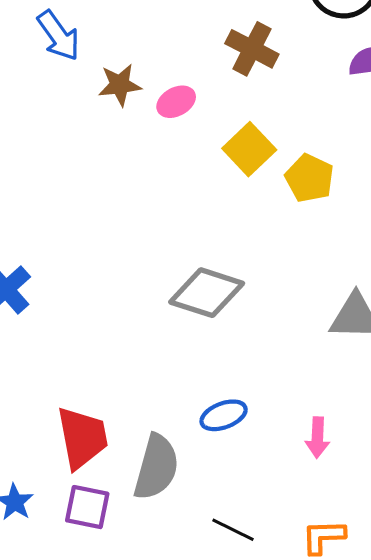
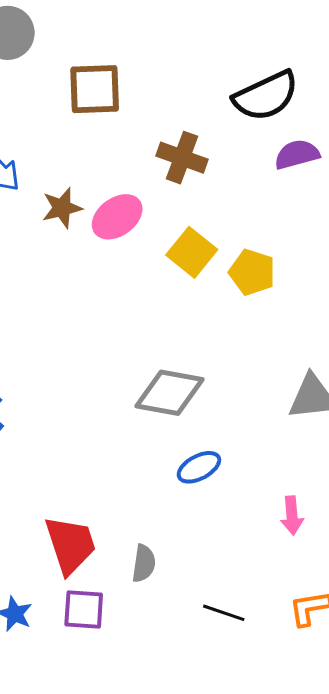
pink ellipse: (176, 102) -> (117, 217), size x1.4
blue ellipse: (224, 415) -> (199, 467), moved
gray semicircle: (156, 467) -> (144, 563), size x0.6

